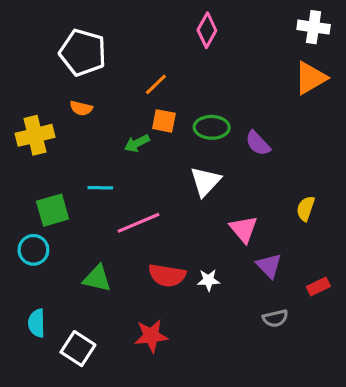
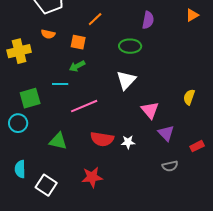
orange triangle: (310, 78) -> (192, 15), size x0.6
orange square: (164, 121) -> (78, 42), moved
green arrow: (137, 143) -> (77, 66), moved
purple semicircle: (258, 143) -> (148, 20), moved, turned -126

